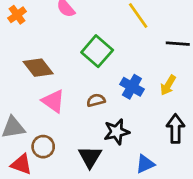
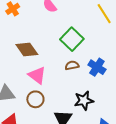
brown semicircle: (96, 100) -> (72, 65), moved
brown circle: (43, 147) -> (35, 99), moved

